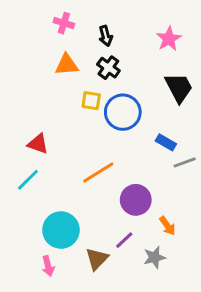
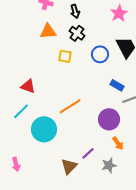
blue circle: (123, 112) -> (100, 54), moved, size x0.7
purple circle: (136, 200) -> (109, 119), moved
cyan circle: (61, 230) -> (44, 129), moved
pink arrow: (48, 266) -> (16, 164), moved

